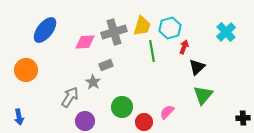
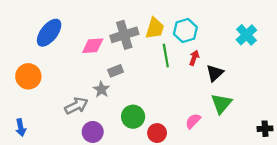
red arrow: (184, 47) -> (194, 58), moved
gray arrow: (70, 97) -> (76, 106), turned 30
pink semicircle: (167, 112) -> (193, 121), moved

